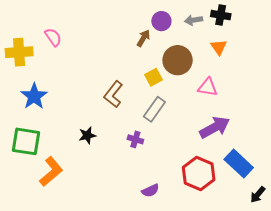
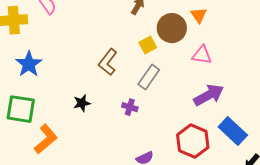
orange triangle: (219, 47) -> (199, 15), moved

